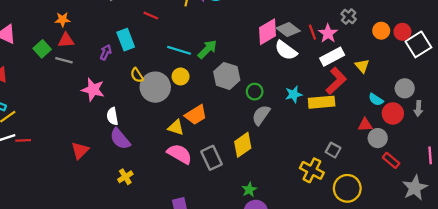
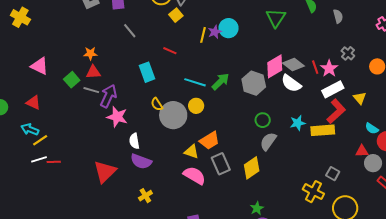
purple arrow: (106, 52) -> (108, 96), moved, size x1.6
gray hexagon: (227, 76) -> (254, 83), moved
purple semicircle: (120, 139) -> (141, 161), turned -30
red triangle: (80, 150) -> (105, 172), size x1.4
gray rectangle: (212, 158) -> (221, 164), moved

